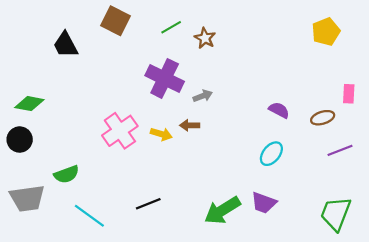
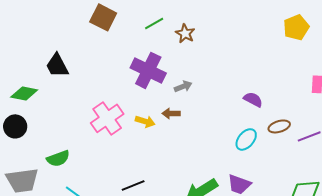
black trapezoid: (65, 45) -> (57, 65), moved
brown ellipse: (323, 118) -> (279, 126), moved

